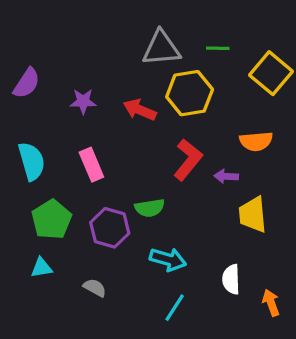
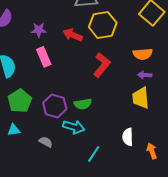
pink rectangle: (91, 165) -> (44, 57), moved
purple arrow: (226, 176) -> (145, 75), moved
green semicircle: (150, 208) -> (83, 104), moved
cyan arrow: (168, 259) -> (74, 127), moved

